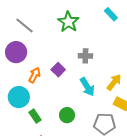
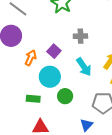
cyan circle: (19, 97) -> (50, 77), moved
green rectangle: (35, 116) -> (33, 99), turned -48

